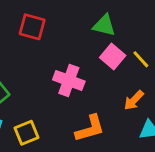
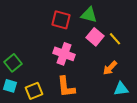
red square: (32, 27) -> (61, 20), moved
orange L-shape: (90, 128) -> (66, 87), moved, turned 100

